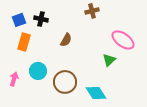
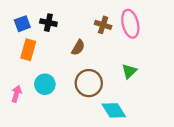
brown cross: (92, 11) -> (103, 25), moved, turned 32
pink ellipse: (123, 40) -> (130, 24), moved, turned 40
brown circle: (65, 82) -> (89, 83), moved

